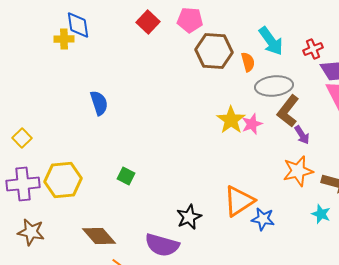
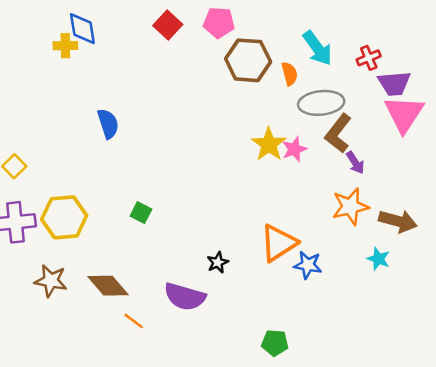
black star: (189, 217) -> (218, 262), size x0.7
brown star: (31, 232) -> (51, 281), moved

